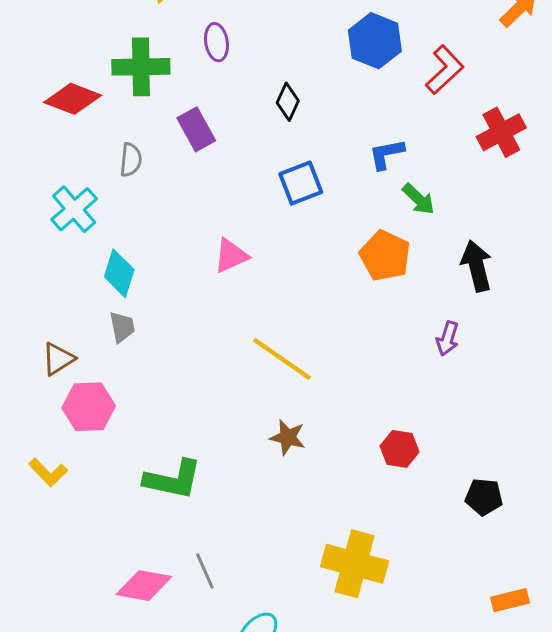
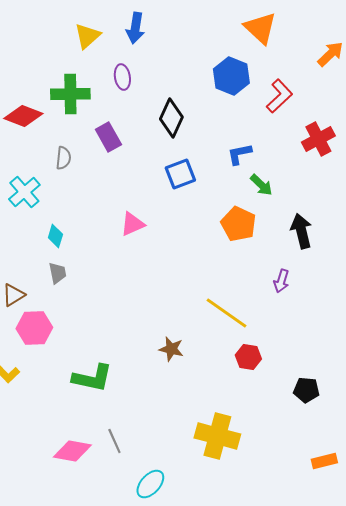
black diamond: (288, 102) -> (171, 118), size x1.5
cyan diamond: (119, 273) -> (55, 236), size x0.7
yellow line: (282, 359) -> (226, 313), moved

